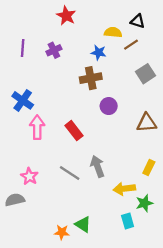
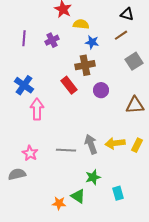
yellow semicircle: (113, 32) -> (81, 24), moved
red rectangle: (74, 131) -> (69, 85), moved
gray line: (70, 173) -> (66, 150), turned -30
yellow arrow: (124, 189) -> (115, 143), moved
green star: (144, 203) -> (93, 177), moved

